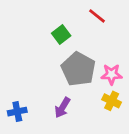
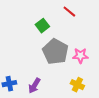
yellow cross: (112, 101) -> (77, 85), moved
purple arrow: (62, 108) -> (34, 86), moved

